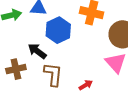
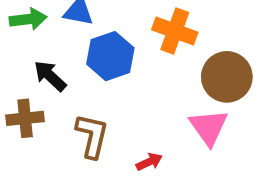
black arrow: (37, 51) -> (50, 76), moved

